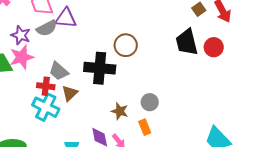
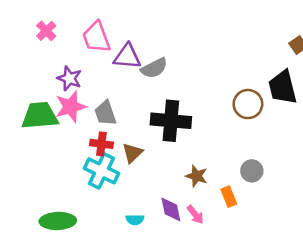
gray semicircle: (47, 28) -> (154, 68), moved
brown circle: (126, 45) -> (248, 104), moved
gray trapezoid: (59, 71) -> (105, 113), moved, turned 30
gray circle: (150, 102) -> (252, 171), moved

